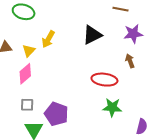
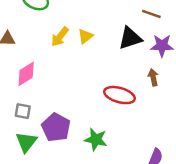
black triangle: (92, 35) -> (130, 38), moved
yellow triangle: (29, 51) -> (85, 36), moved
green star: (112, 107) -> (96, 140), moved

